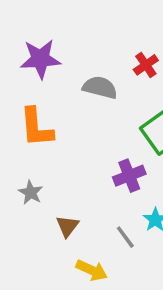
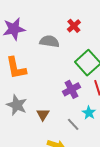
gray star: (31, 192) -> (17, 105), size x1.5
brown triangle: (67, 226) -> (43, 114), moved

